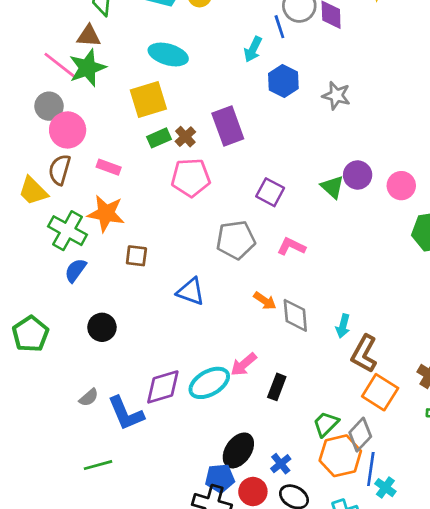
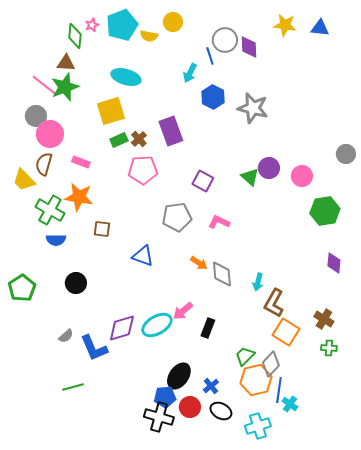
gray star: (336, 96) -> (253, 108), size x1.4
blue semicircle: (75, 270) -> (56, 240), turned -126

